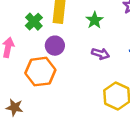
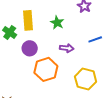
orange hexagon: (40, 72) -> (46, 69), moved

